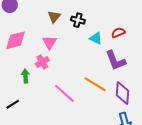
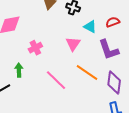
pink triangle: (50, 42) -> (73, 44), moved
green arrow: (25, 76) -> (19, 70), moved

